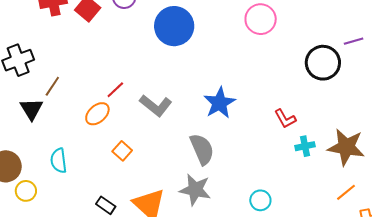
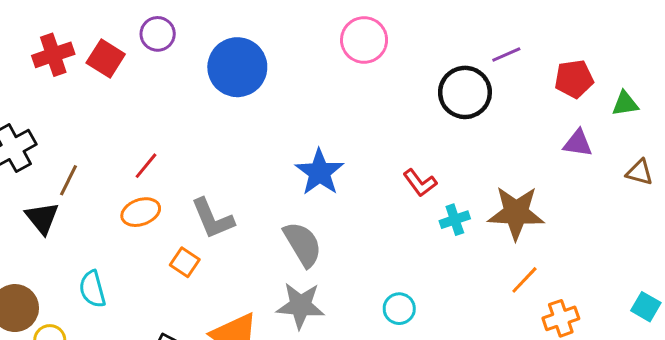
red line: (115, 90) -> (146, 166), moved
gray L-shape: (156, 105) -> (213, 219), moved, turned 36
orange ellipse: (97, 114) -> (141, 212), turned 30

